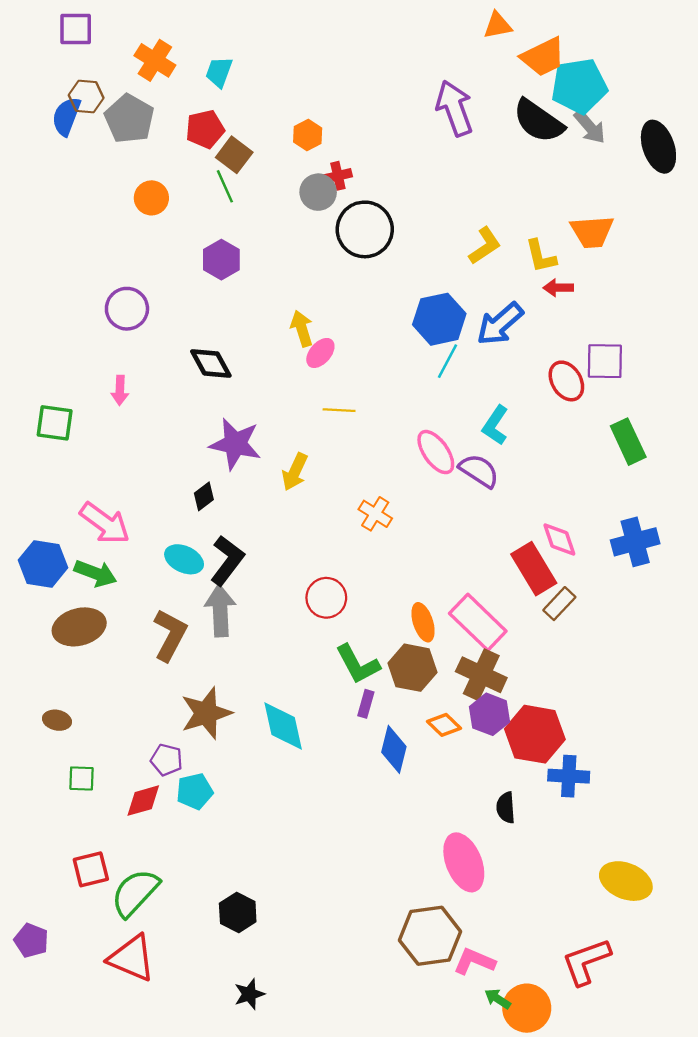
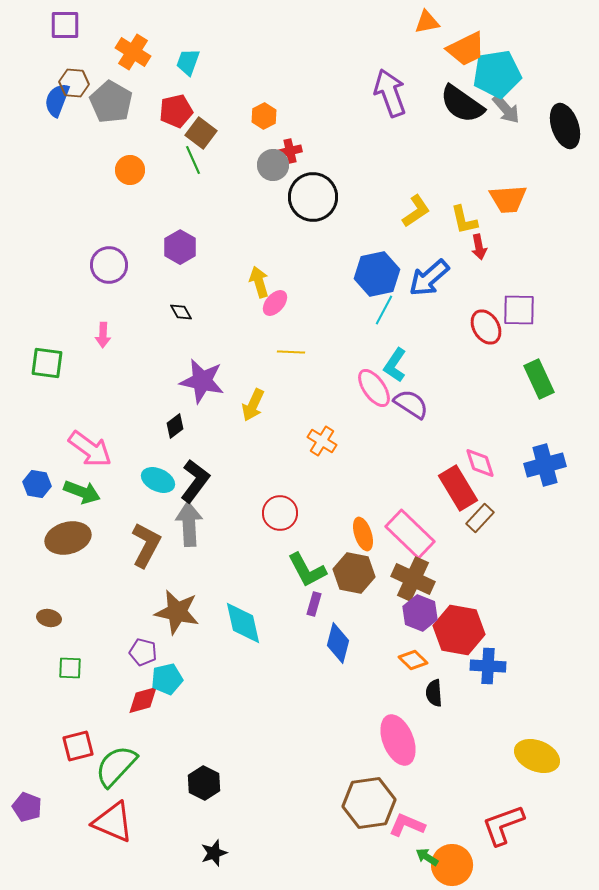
purple hexagon: (221, 260) -> (180, 247), moved
red arrow: (558, 288) -> (479, 247), turned -100
black diamond: (211, 363) -> (181, 312), size x0.6
cyan L-shape: (495, 425) -> (395, 365), moved
blue hexagon: (43, 564) -> (37, 484), size x0.7
brown star: (206, 713) -> (177, 612), turned 30
orange diamond: (444, 725) -> (413, 660), moved
red diamond: (143, 801) -> (143, 700), moved

